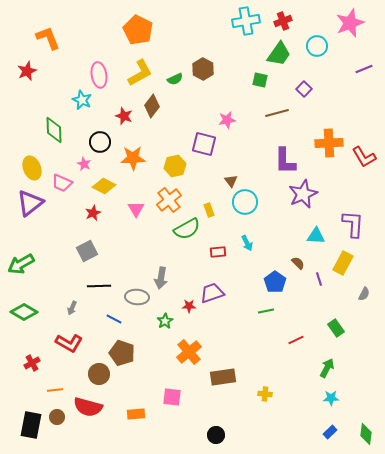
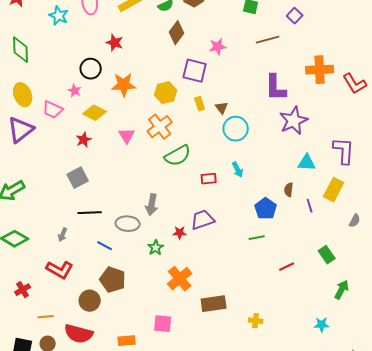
cyan star: (82, 100) -> (59, 16), moved
brown diamond: (152, 106) -> (177, 33), moved
green diamond: (54, 130) -> (21, 50), moved
yellow rectangle: (209, 210) -> (200, 104), moved
brown semicircle: (298, 263) -> (289, 190), turned -128
green arrow: (327, 368) -> (342, 290), moved

